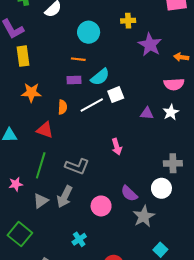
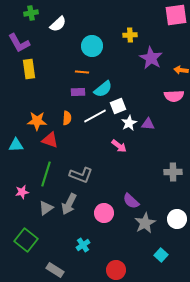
orange star: (31, 93) -> (37, 121), moved
white star: (171, 112) -> (129, 123), moved
pink arrow: (117, 147) -> (119, 146), moved, turned -35
white circle: (161, 188) -> (177, 219), moved

